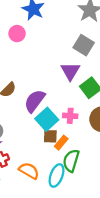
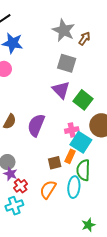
cyan square: (47, 119) -> (81, 142), moved
brown square: (50, 136) -> (55, 163), moved
orange semicircle: (29, 171) -> (48, 189), turned -72

